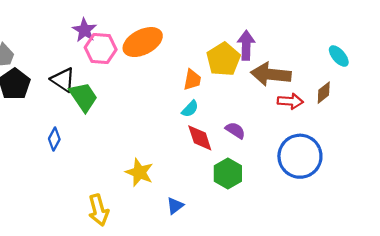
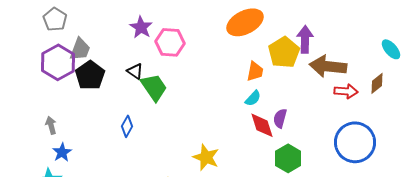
purple star: (84, 30) -> (141, 27), moved
orange ellipse: (143, 42) -> (245, 22), moved
black triangle: (63, 80) -> (135, 71), size x0.7
purple semicircle: (235, 130) -> (280, 118), moved, turned -108

